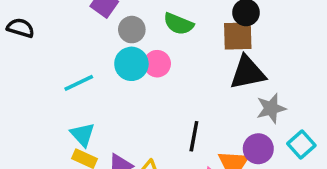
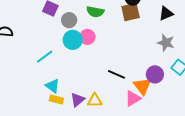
black triangle: (247, 73) -> (166, 13), moved, size x0.7
gray star: (271, 108) -> (166, 43), moved, turned -30
black line: (194, 136) -> (117, 74), turned -66

